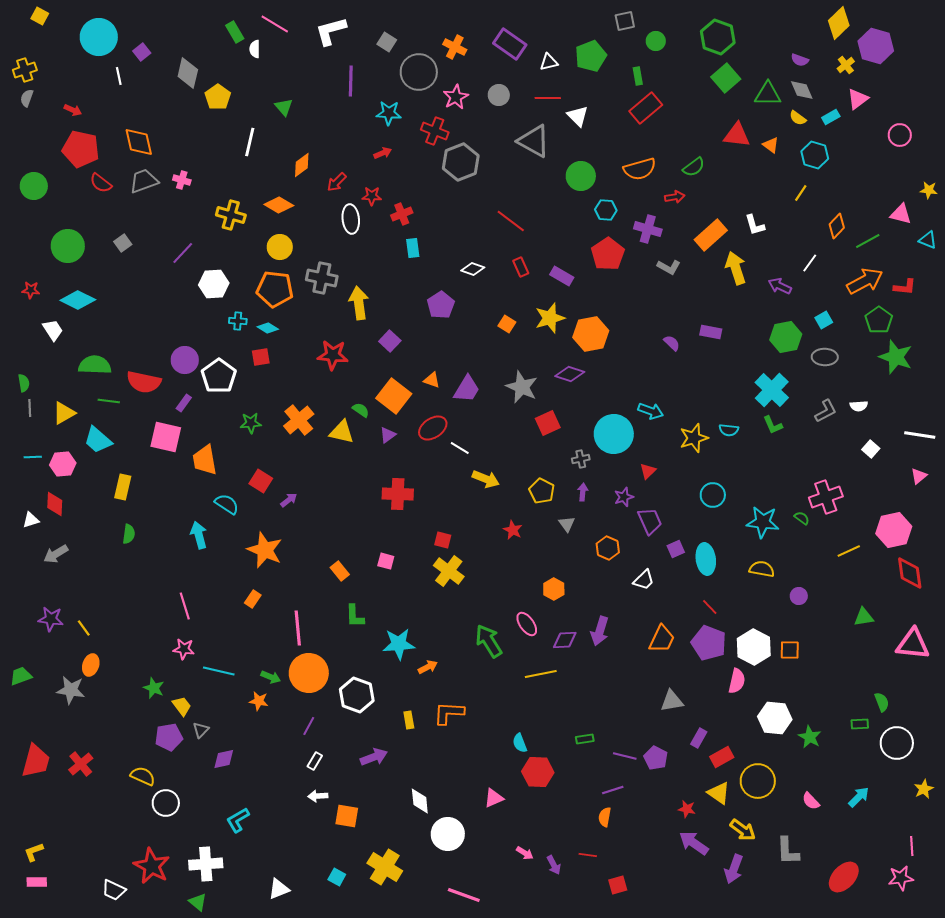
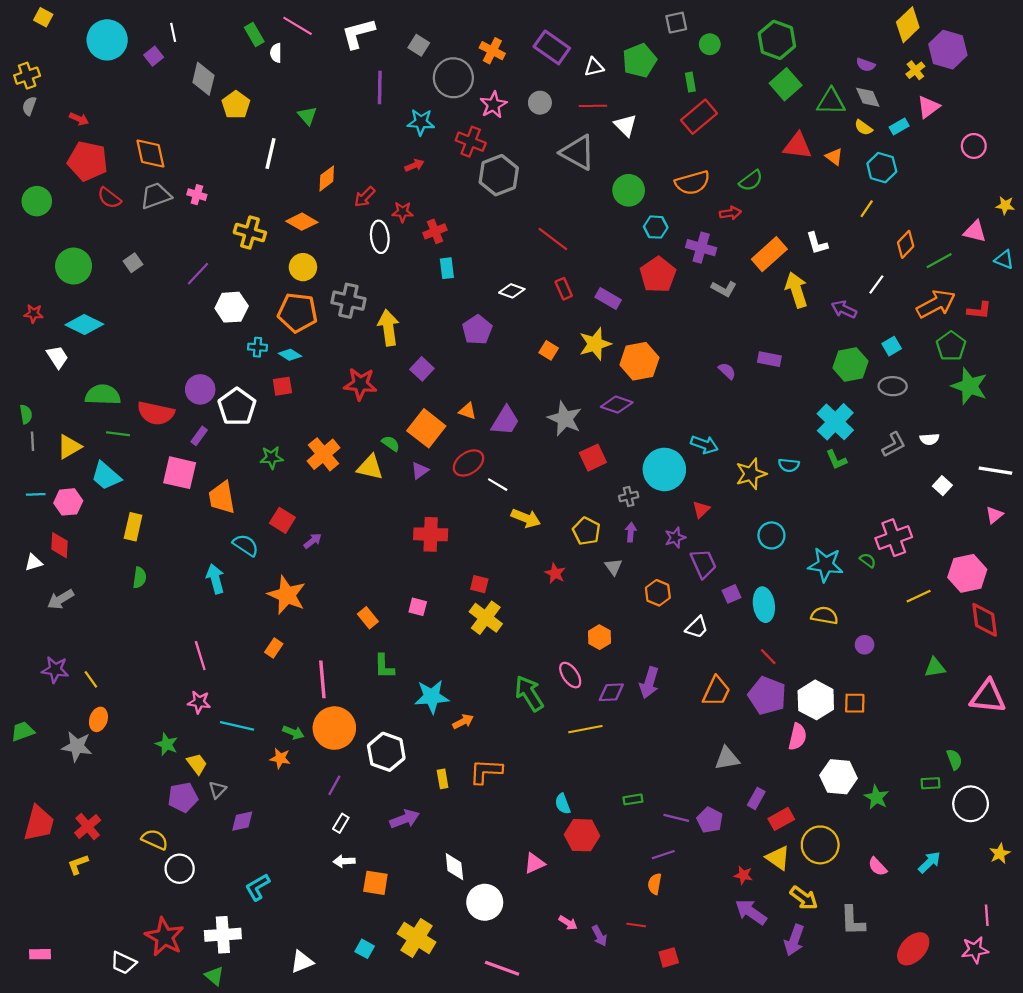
white line: (119, 76) -> (173, 32), moved
yellow L-shape: (34, 852) -> (78, 864), moved

